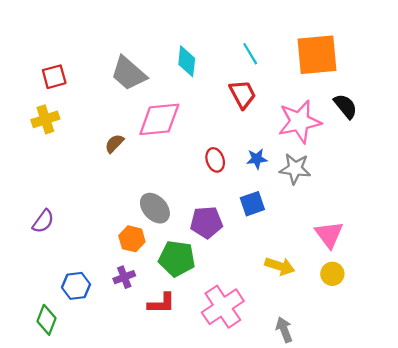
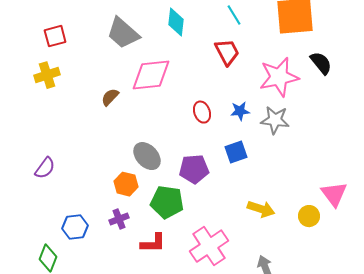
pink triangle: (329, 234) -> (334, 194), moved

